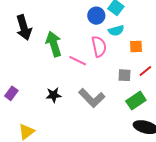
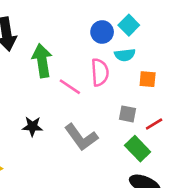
red line: (145, 71) -> (154, 124), moved
green rectangle: (136, 101) -> (138, 149), turned 72

